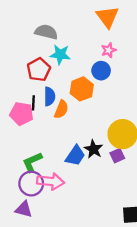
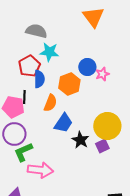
pink star: (109, 50) -> (102, 74), moved
blue semicircle: (49, 96) -> (39, 79), moved
blue trapezoid: (75, 156) -> (63, 123), moved
purple circle: (31, 184) -> (14, 134), moved

